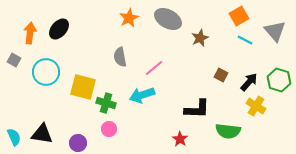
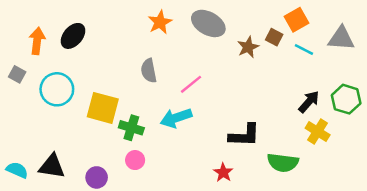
gray triangle: (275, 31) -> (341, 38), turned -45
brown square: (221, 75) -> (274, 37), moved
cyan semicircle: (14, 137) -> (17, 170), turned -42

